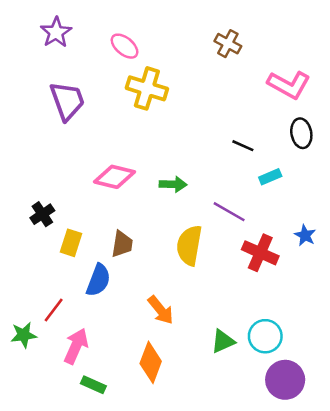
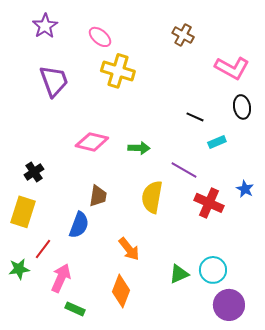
yellow rectangle: (71, 243) -> (23, 212), moved, size x1.4

